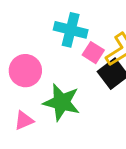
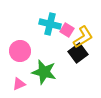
pink square: (93, 53) -> (67, 30), moved

